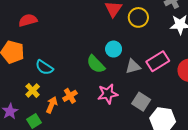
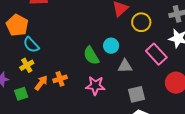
pink rectangle: (158, 61) -> (156, 54), moved, turned 65
cyan semicircle: (44, 67) -> (31, 45), moved
gray square: (141, 102) -> (137, 94), moved, turned 30

